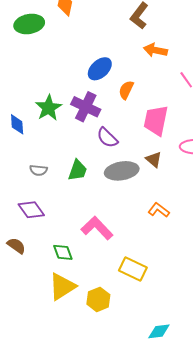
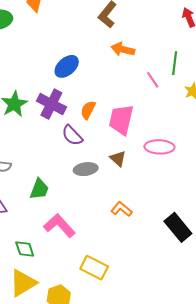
orange semicircle: (126, 90) -> (88, 110), moved
green trapezoid: (78, 170) -> (39, 189), moved
gray ellipse: (122, 171) -> (86, 169), size x0.7

